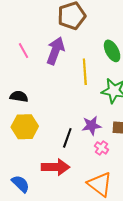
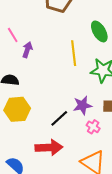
purple arrow: (55, 51) -> (27, 50), moved, size x0.6
black line: (67, 138) -> (59, 118), turned 30

